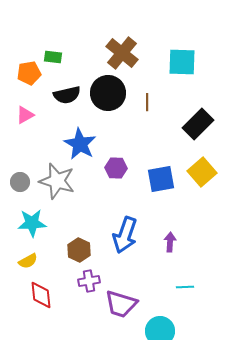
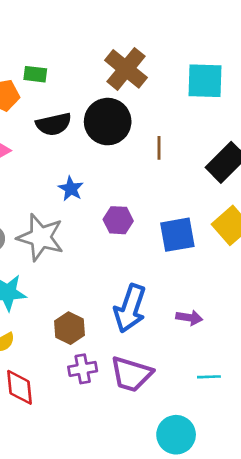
brown line: (147, 102) -> (159, 148), moved
blue star: (80, 144) -> (71, 189), size x0.6
purple arrow: (170, 242) -> (189, 318), turned 96
purple trapezoid: (121, 304) -> (131, 374), moved

